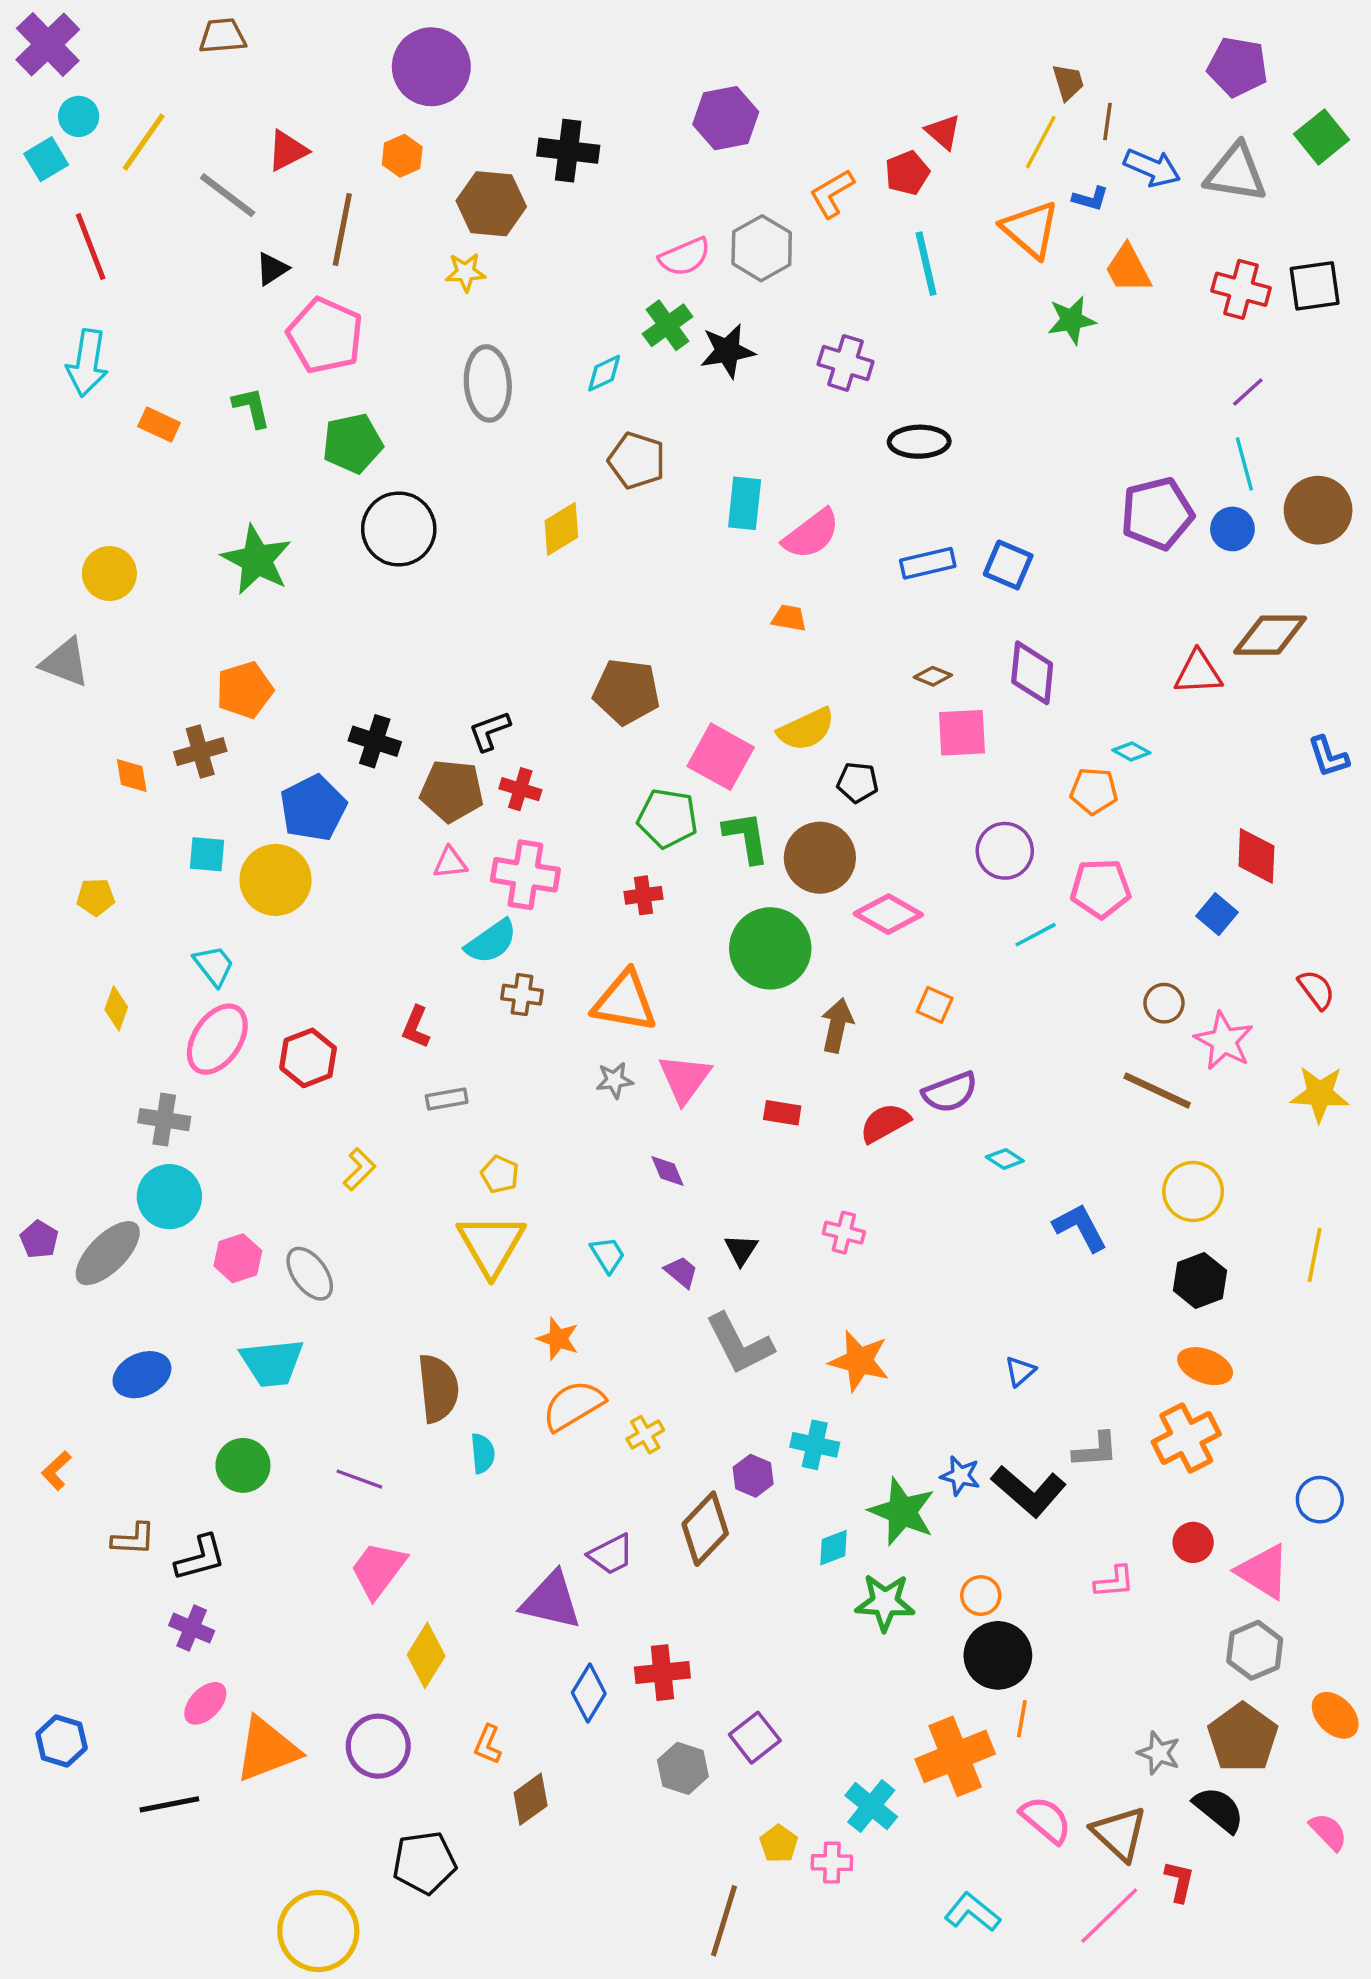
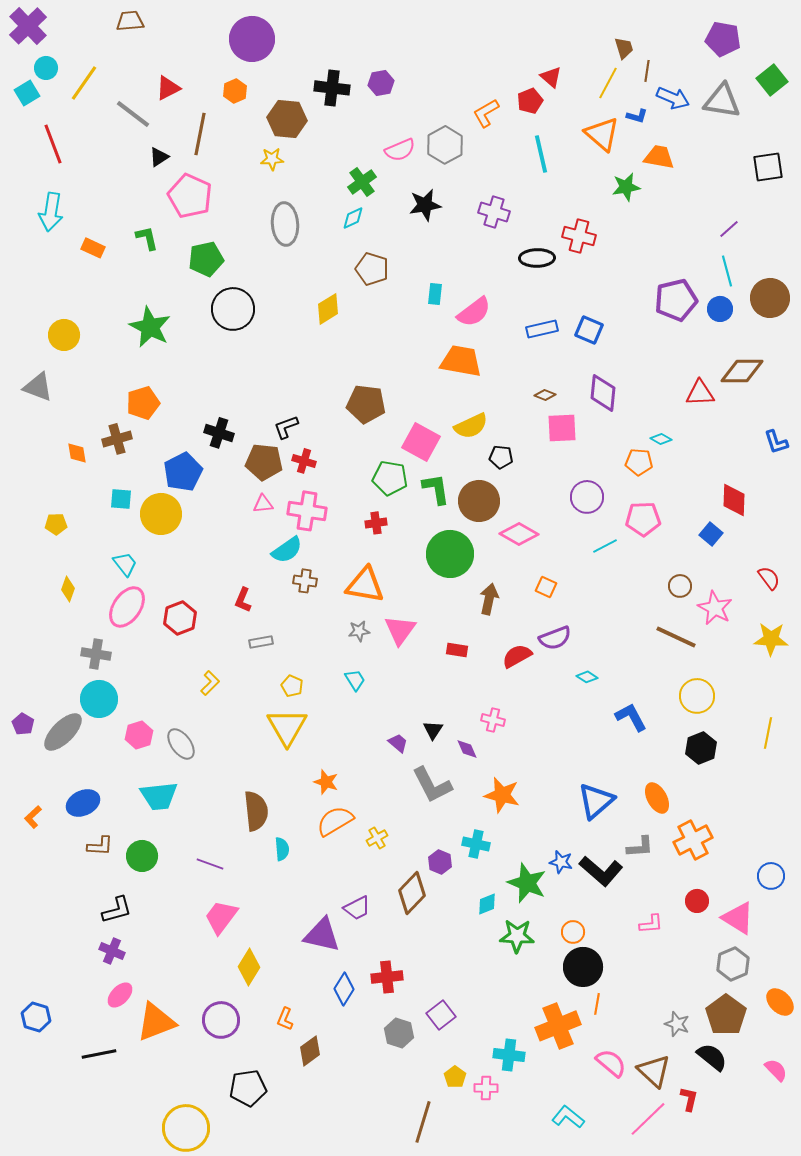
purple hexagon: (726, 118) -> (381, 83), moved, size x0.7
orange trapezoid: (1128, 269) -> (659, 157), turned 128
red cross: (1241, 289) -> (579, 236), moved
green cross: (668, 325) -> (362, 182), moved
cyan rectangle: (745, 503) -> (435, 294), size x0.7
orange trapezoid: (789, 618) -> (461, 361), size x2.0
purple diamond: (668, 1171) -> (467, 749), moved
cyan trapezoid: (608, 1255) -> (355, 680), moved
orange ellipse: (1205, 1366) -> (657, 798), moved, turned 40
blue triangle: (1020, 1371) -> (596, 801), size x2.0
orange L-shape: (56, 1471) -> (33, 817), moved
brown L-shape: (133, 1539) -> (100, 846), moved
cyan cross: (871, 1806) -> (509, 1055), turned -32

